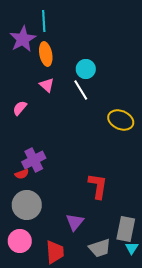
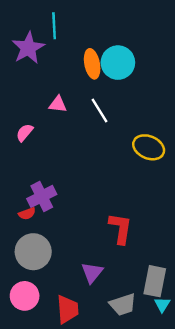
orange ellipse: (46, 54) -> (92, 64), moved
cyan circle: (86, 69) -> (118, 63), moved, size x1.4
pink triangle: (47, 85) -> (58, 104), turned -35

